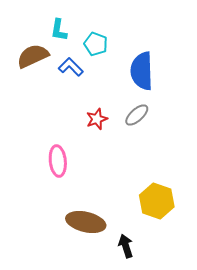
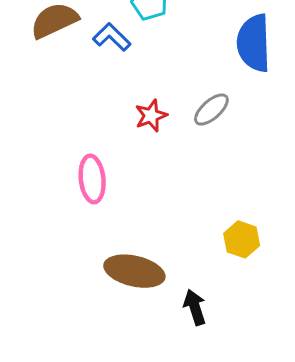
blue semicircle: (142, 71) -> (254, 43), moved
yellow hexagon: (157, 201) -> (242, 239), size x0.7

